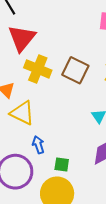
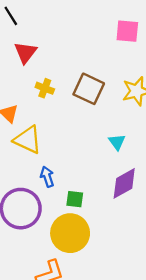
red triangle: (22, 38) -> (25, 52), size x0.7
yellow cross: (38, 69) -> (45, 88), size x0.6

